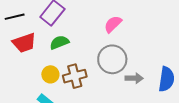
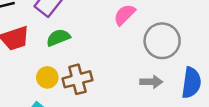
gray circle: (112, 59) -> (162, 41), moved

